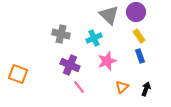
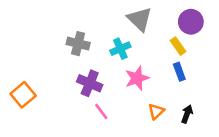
purple circle: (136, 12) -> (191, 22), moved
orange square: (18, 74) -> (23, 95), turned 30

